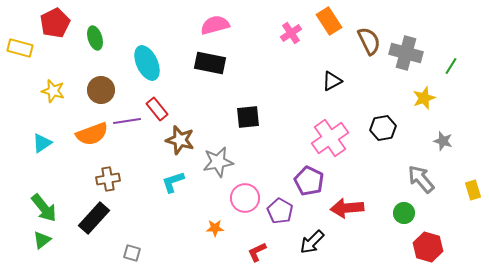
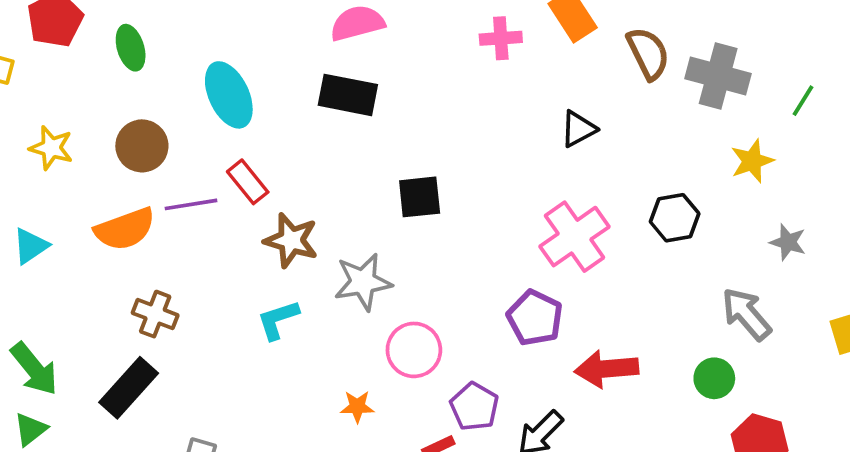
pink cross: (291, 33) -> (501, 38), turned 30
brown cross: (108, 179) -> (155, 314), turned 30
purple pentagon: (280, 211) -> (474, 407), moved

